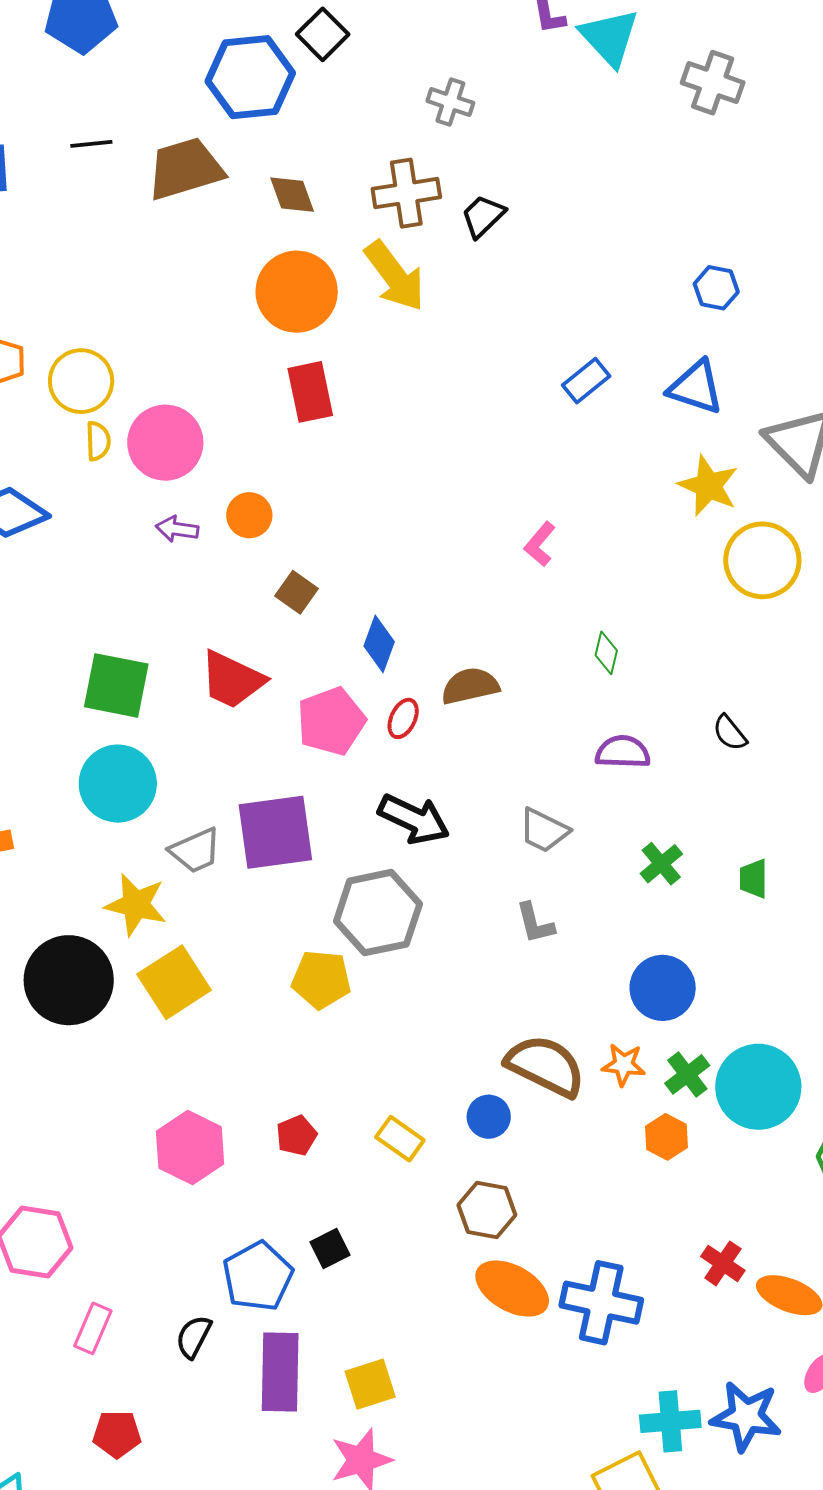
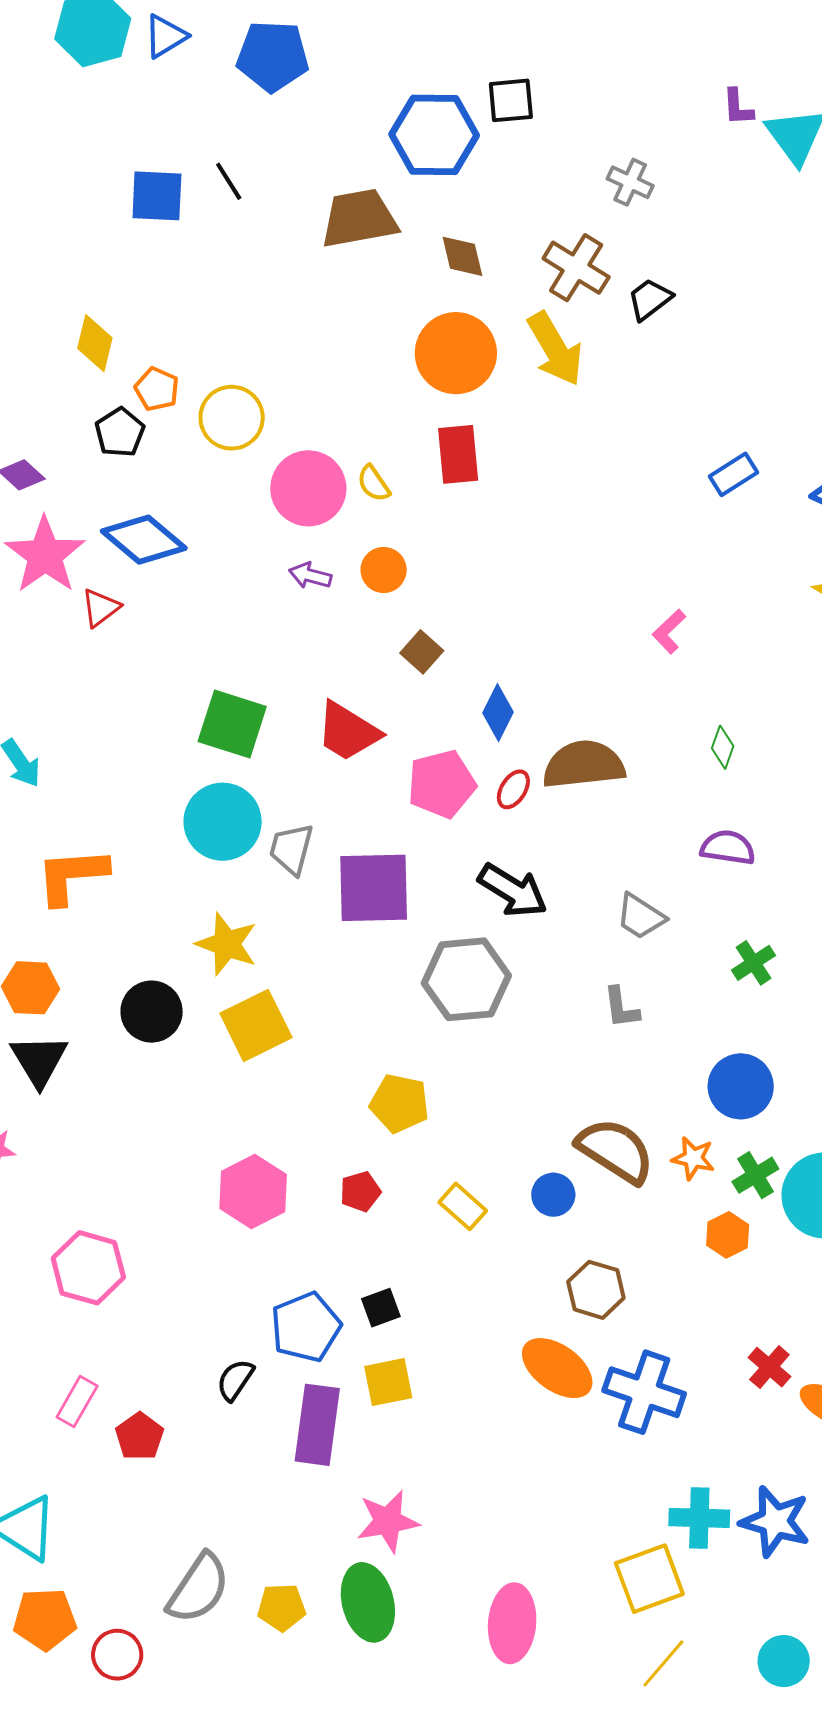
black square: (323, 34) -> (511, 100), turned 33
black line: (91, 144) -> (229, 181), moved, turned 57
brown cross: (406, 193) -> (576, 268), turned 34
yellow semicircle: (98, 441) -> (374, 483), moved, turned 141
brown semicircle: (470, 686) -> (584, 765), size x1.4
gray trapezoid: (195, 851) -> (291, 849), moved, turned 122
yellow pentagon: (321, 979) -> (399, 1103), moved
black circle: (69, 980) -> (152, 1012), size x0.7
brown hexagon: (487, 1210) -> (596, 1290), moved
pink rectangle: (93, 1328) -> (77, 1401), moved
yellow square: (370, 1384) -> (388, 1382), moved
red pentagon: (117, 1434) -> (139, 1436), moved, turned 30

